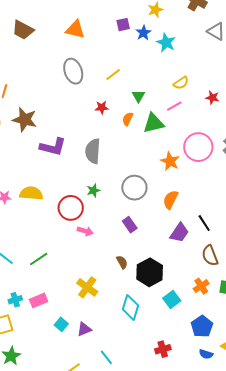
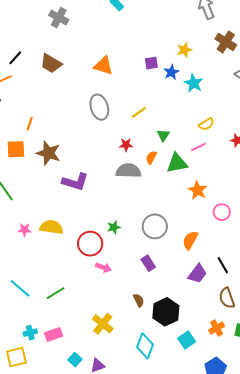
pink circle: (198, 147) -> (222, 212), moved, size x0.6
gray semicircle: (93, 151) -> (128, 171), moved, turned 85
orange star: (170, 161) -> (198, 190), moved

